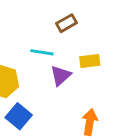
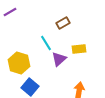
cyan line: (42, 52) -> (46, 43), turned 49

